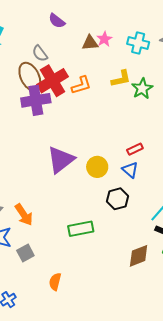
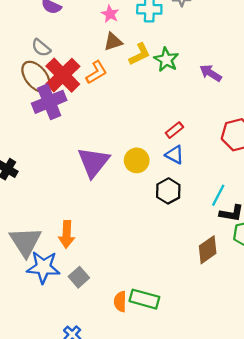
brown triangle: (90, 43) -> (113, 42), moved
orange arrow: (24, 215) -> (67, 234), turned 50
green rectangle: (81, 229) -> (144, 299), moved, turned 40

